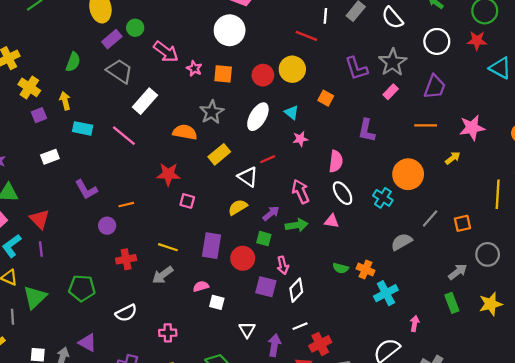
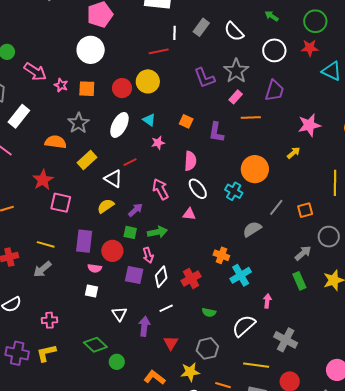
red line: (306, 36) -> (159, 51), turned -30
orange square: (326, 98) -> (186, 121), moved
orange line: (426, 125) -> (251, 118), moved
red star: (168, 174) -> (43, 180), turned -30
pink square: (187, 201) -> (61, 203), size x1.5
green arrow: (297, 225) -> (157, 232), moved
green semicircle: (341, 268) -> (209, 312), moved
pink semicircle: (201, 286) -> (95, 268), moved, turned -152
red cross: (320, 344) -> (191, 279), moved

